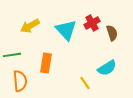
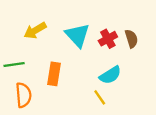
red cross: (92, 23) -> (108, 39), moved
cyan semicircle: (107, 68) -> (110, 75), moved

